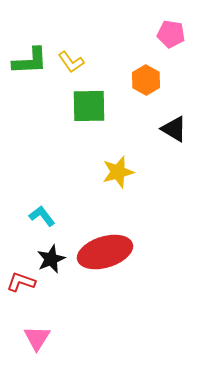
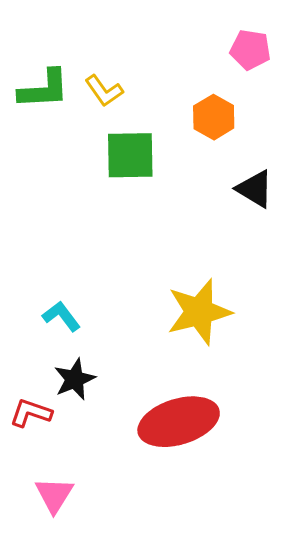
yellow star: (118, 172) -> (199, 312), moved, size x1.4
red ellipse: (105, 252) -> (179, 422), moved

